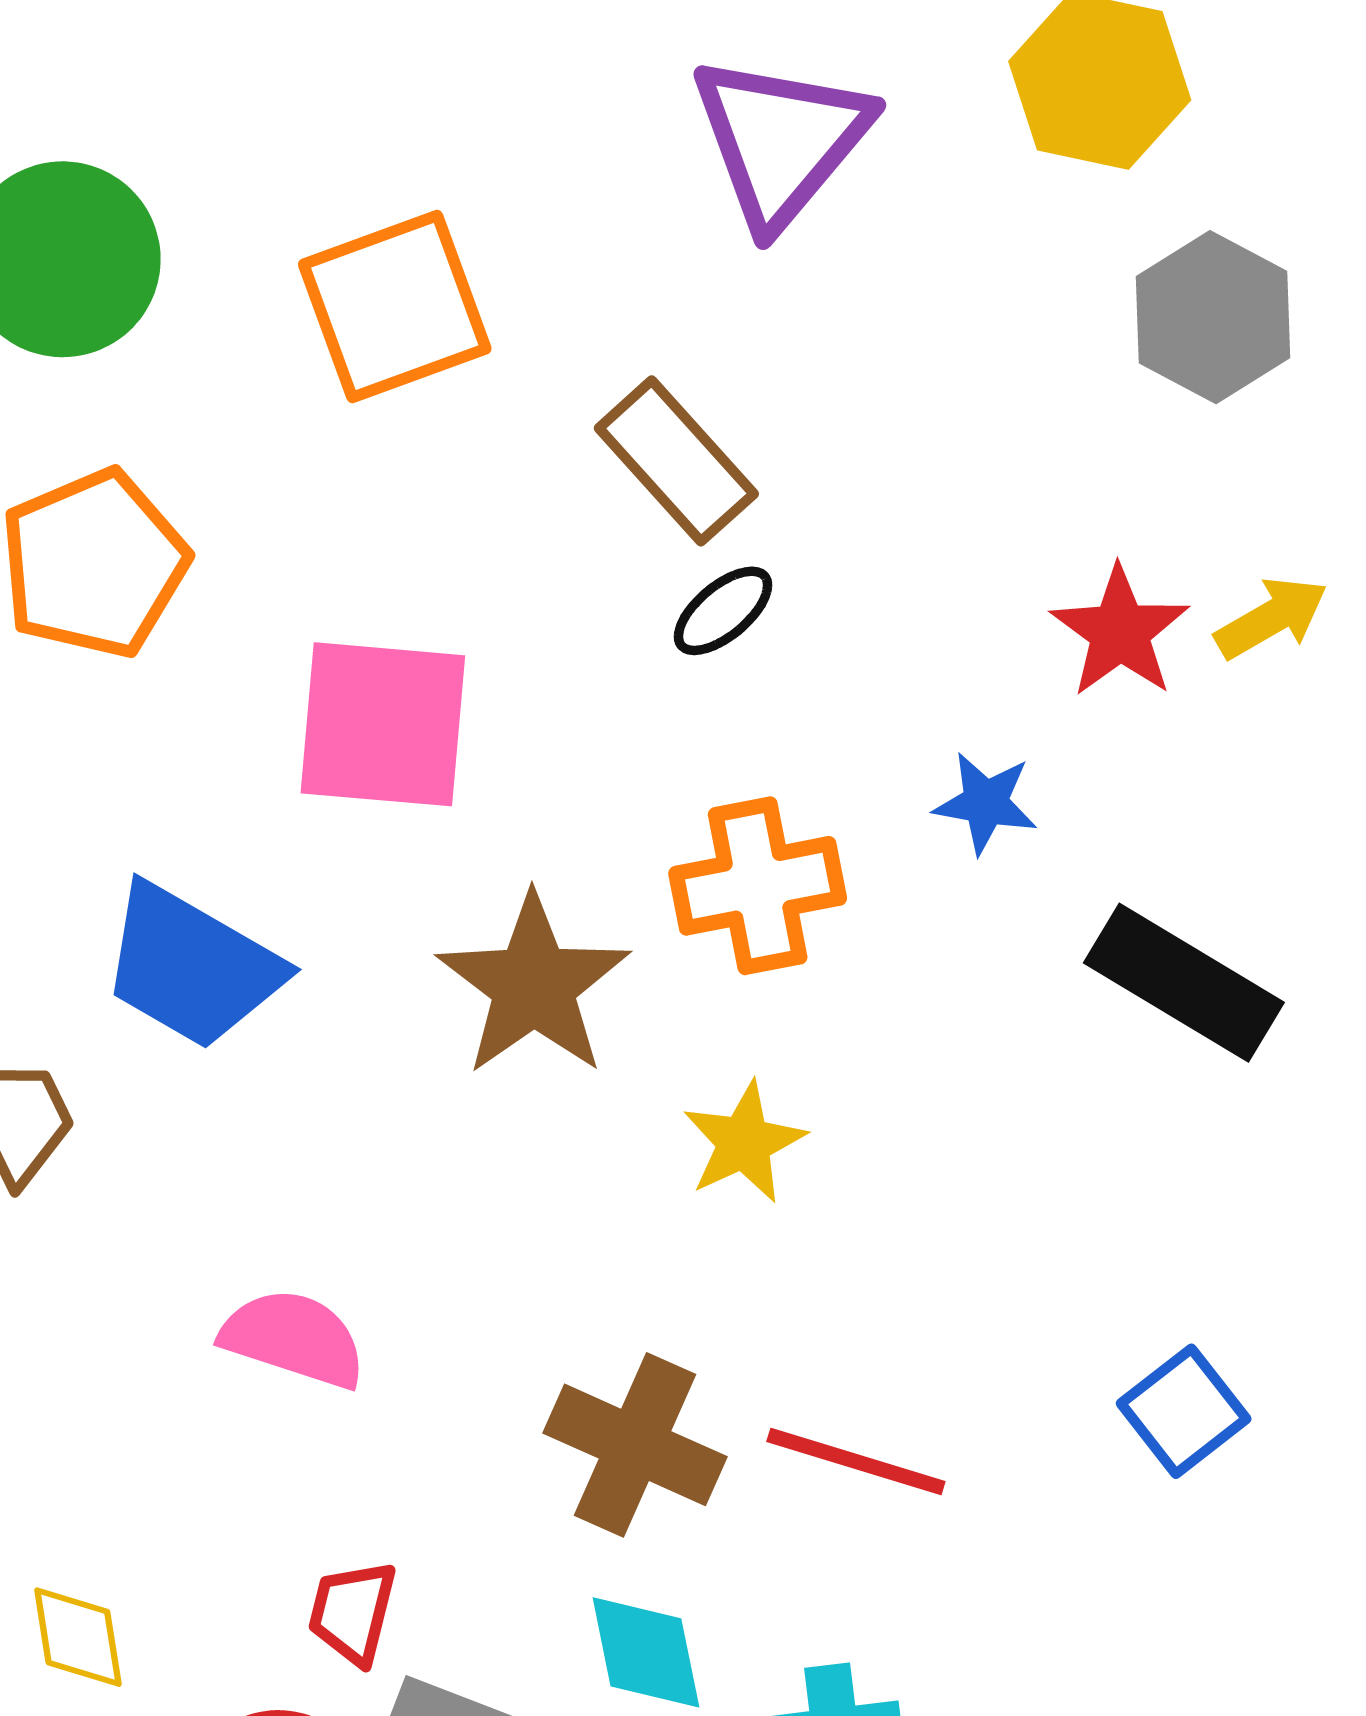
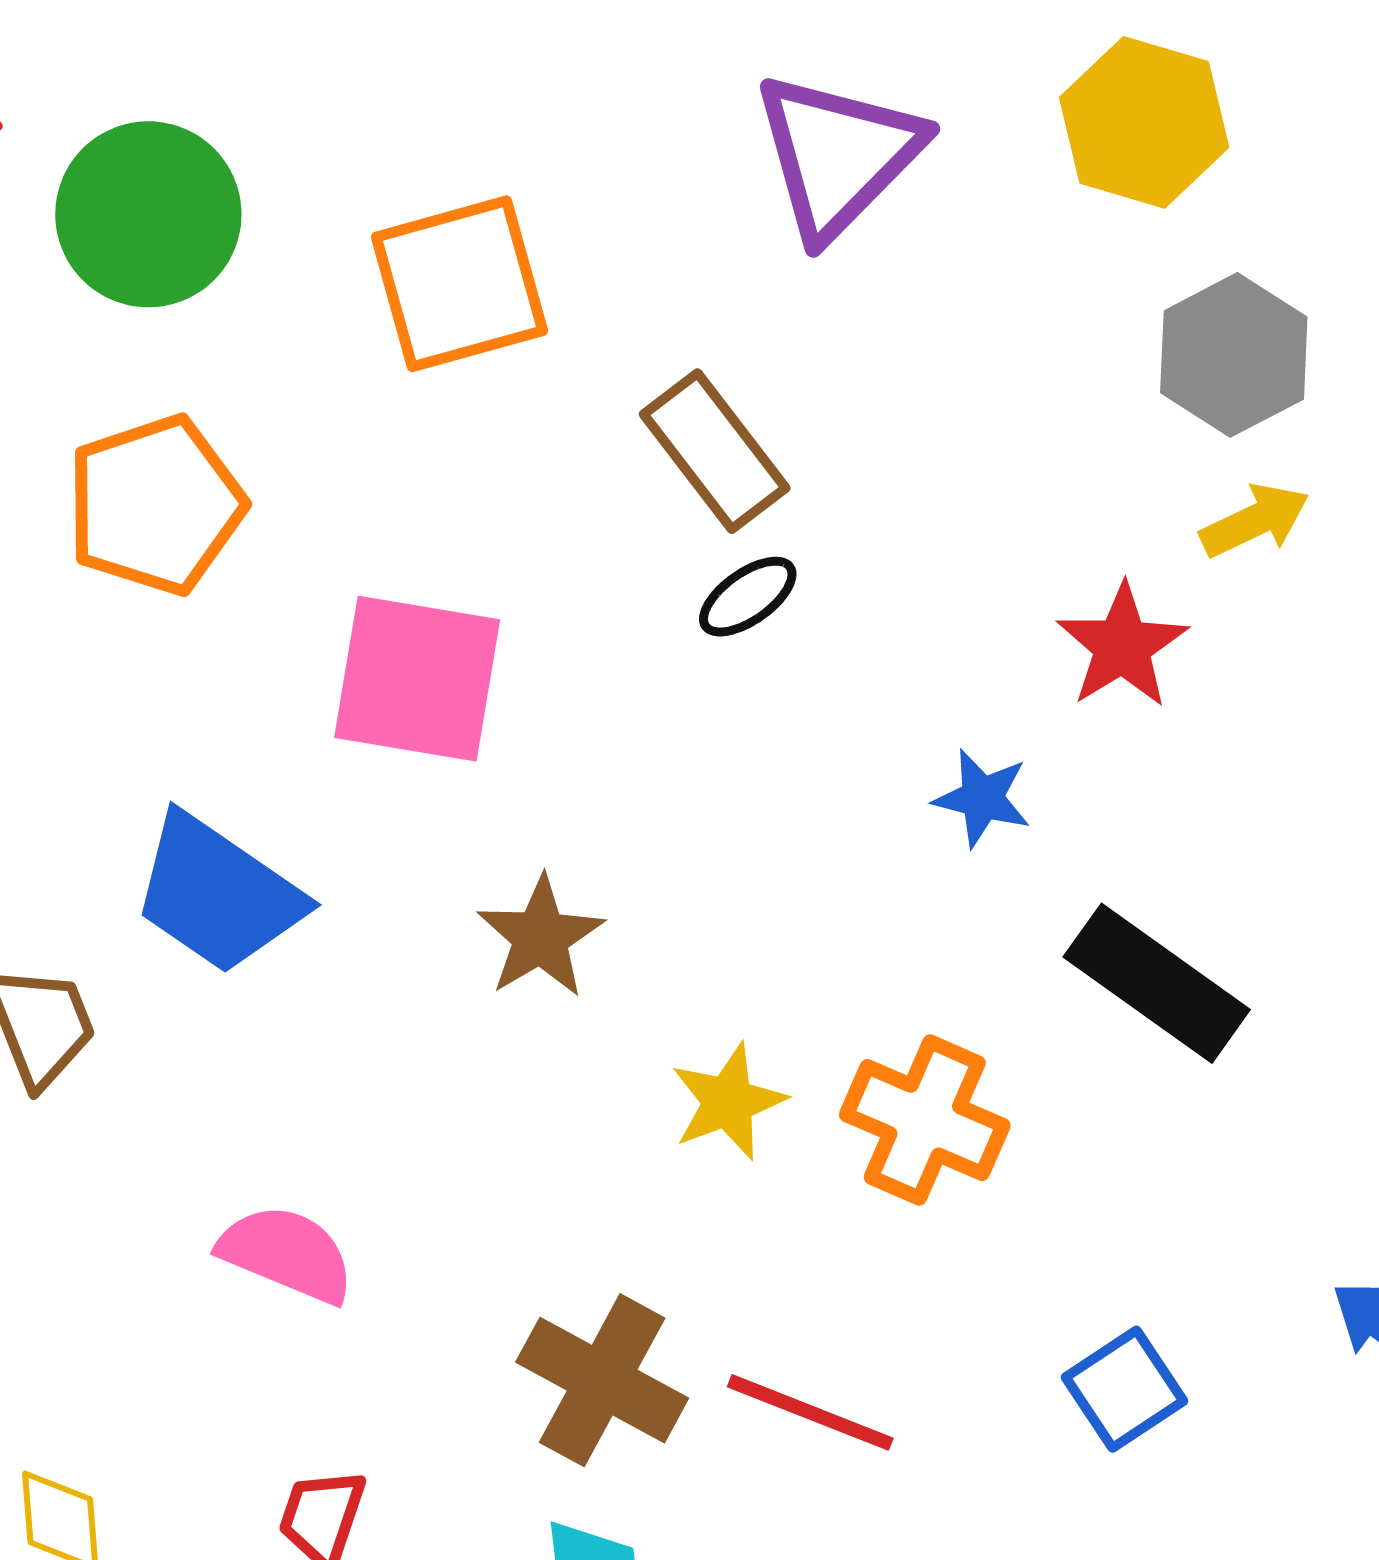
yellow arrow: (1271, 618) -> (1255, 521), moved
orange cross: (758, 886) -> (925, 1120), moved, turned 30
brown star: (534, 985) -> (540, 937), size x0.7

